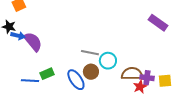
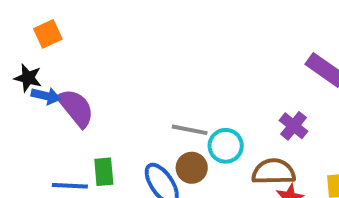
green rectangle: (47, 74) -> (104, 172), turned -72
purple cross: (147, 78) -> (294, 126), moved, turned 32

